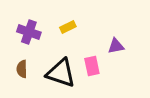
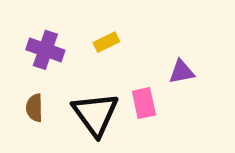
black triangle: (61, 73) -> (95, 114), turned 36

